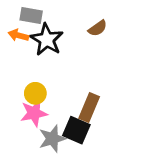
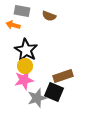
brown semicircle: (98, 28) -> (49, 16), moved, turned 56
black star: (47, 40) -> (26, 50), moved
brown rectangle: (89, 107) -> (63, 76), turned 48

